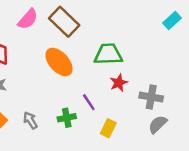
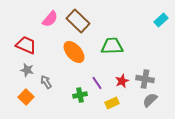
red star: (119, 83) -> (122, 81), moved
gray arrow: (30, 120) -> (46, 82), moved
yellow rectangle: (108, 128) -> (112, 103), turned 40

